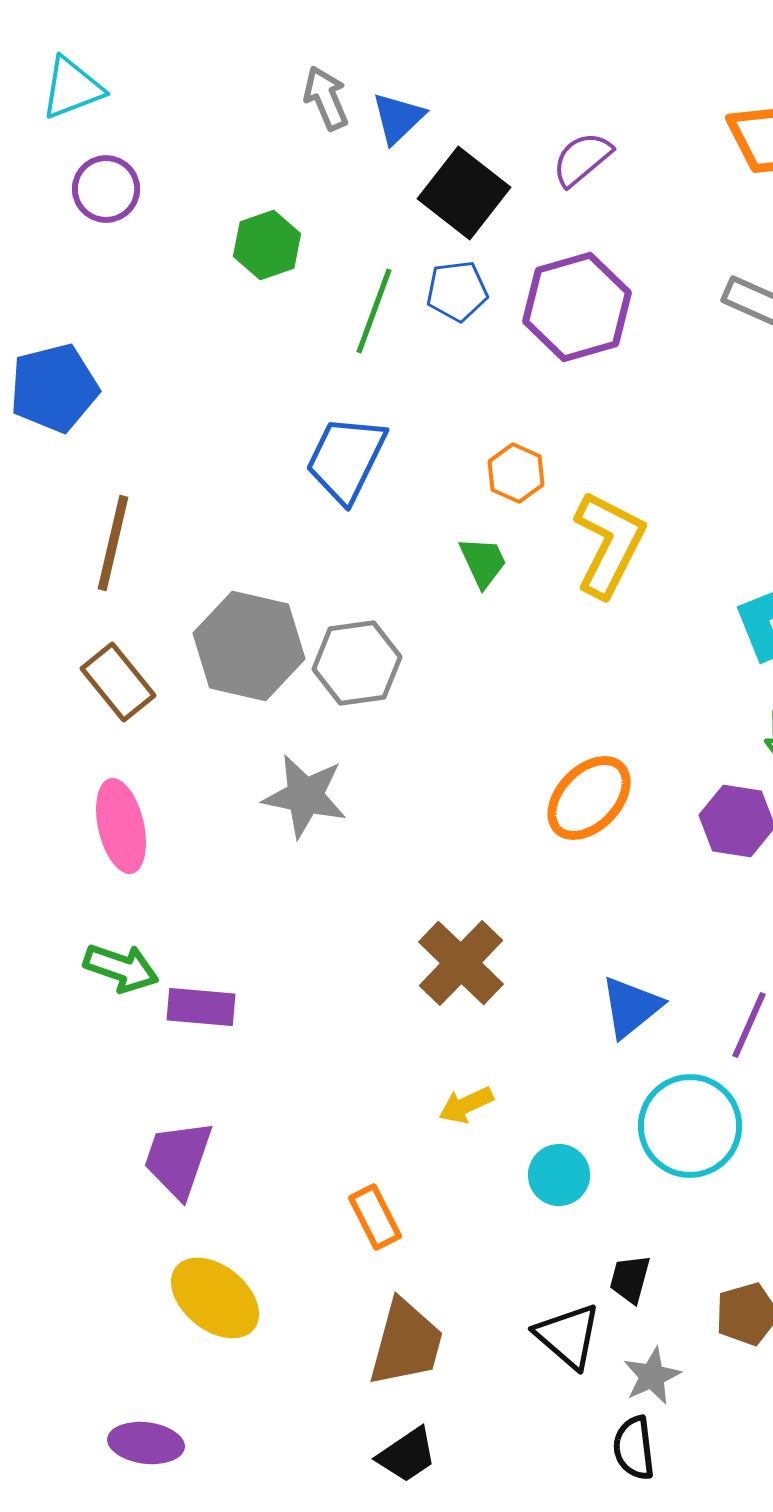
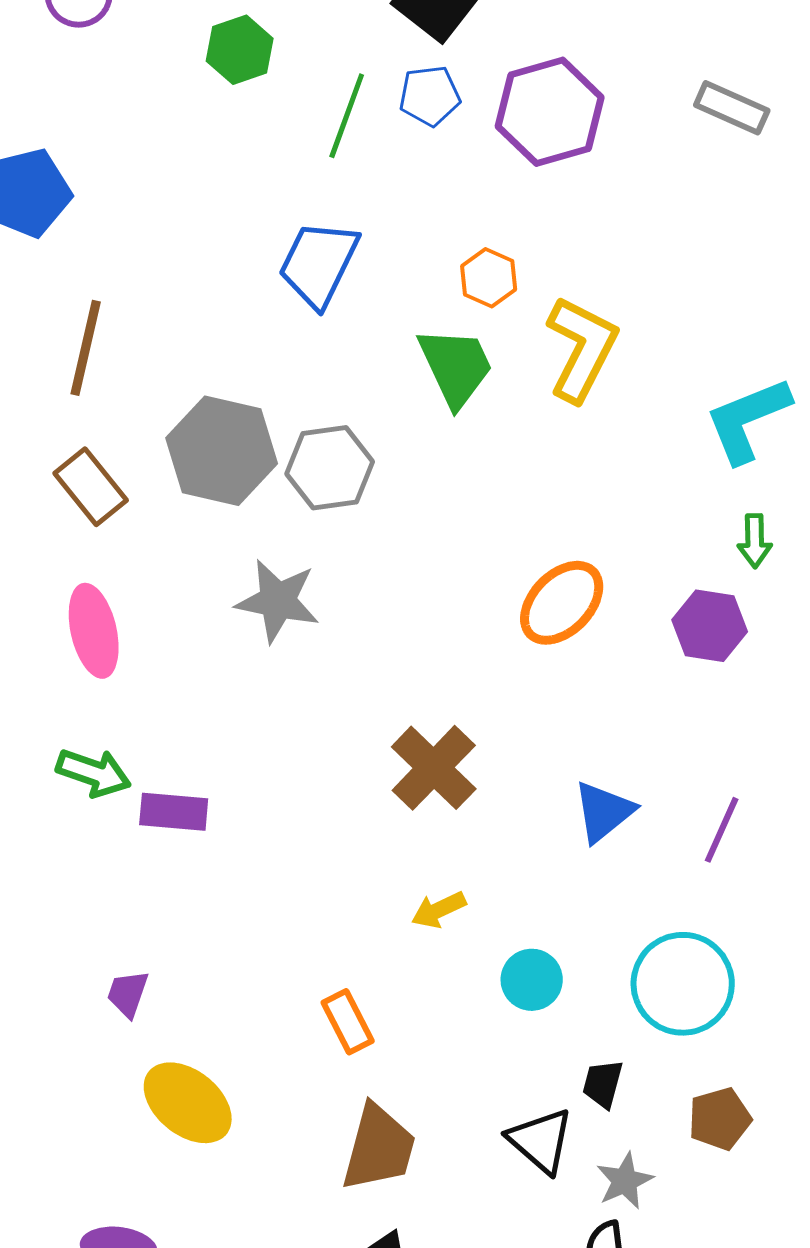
green trapezoid: (483, 562) -> (456, 367), size x1.6
cyan circle: (690, 1126) -> (683, 984), moved
purple trapezoid: (178, 1159) -> (128, 994), moved, size x0.6

